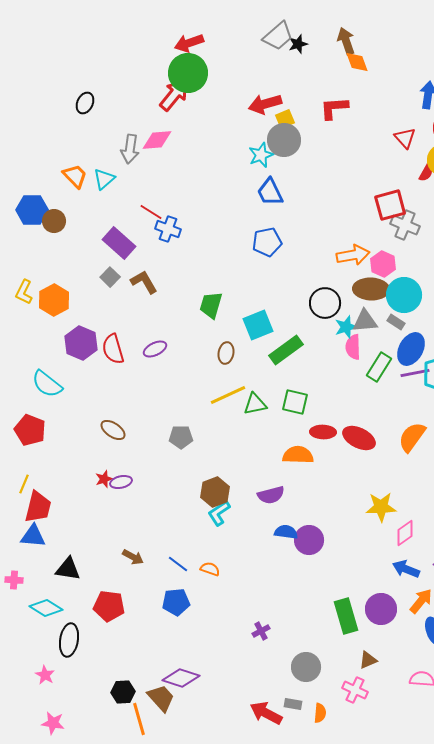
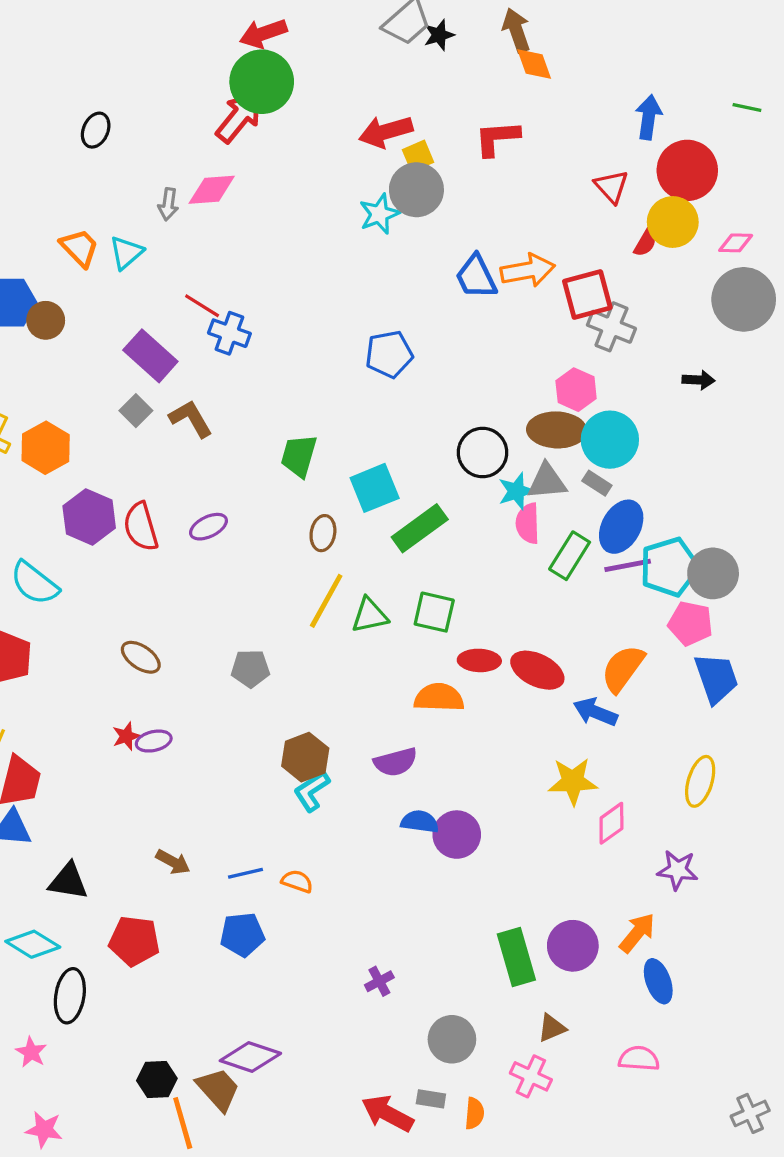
gray arrow: (130, 149) -> (168, 204), size x0.7
blue trapezoid: (270, 192) -> (476, 277), moved
orange arrow: (353, 255) -> (528, 270), moved
yellow line: (228, 395) -> (326, 601), turned -36
blue line: (178, 564) -> (246, 873), turned -50
blue arrow: (406, 569) -> (595, 712), moved

